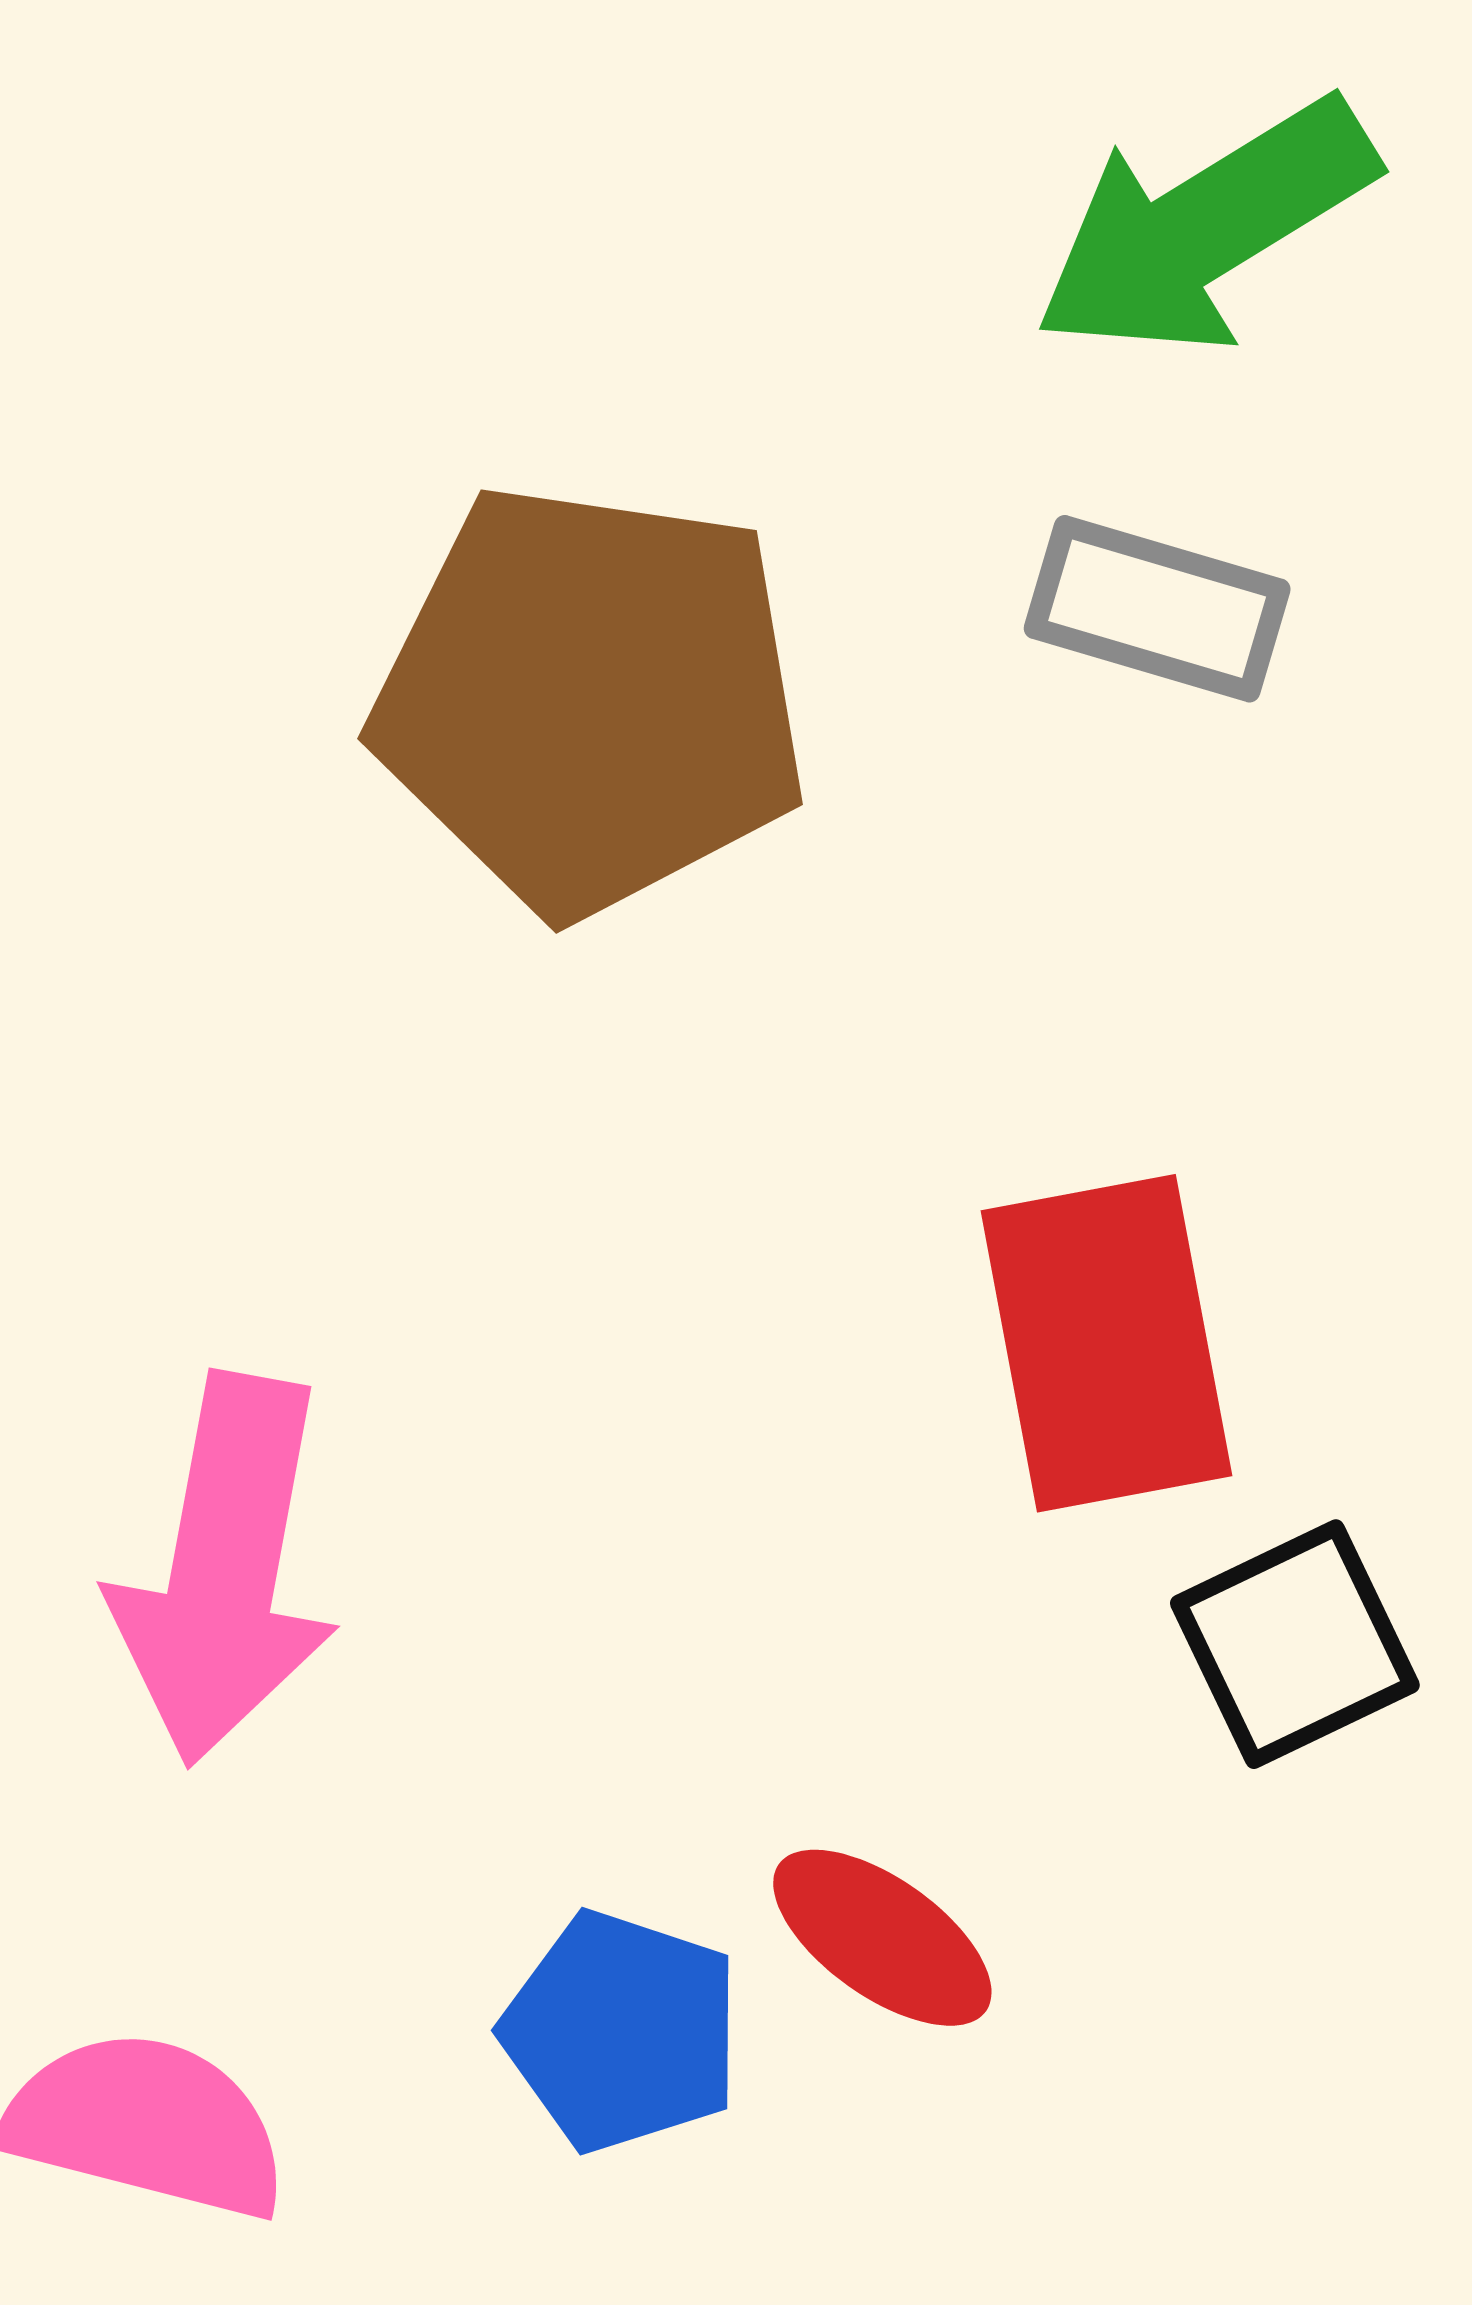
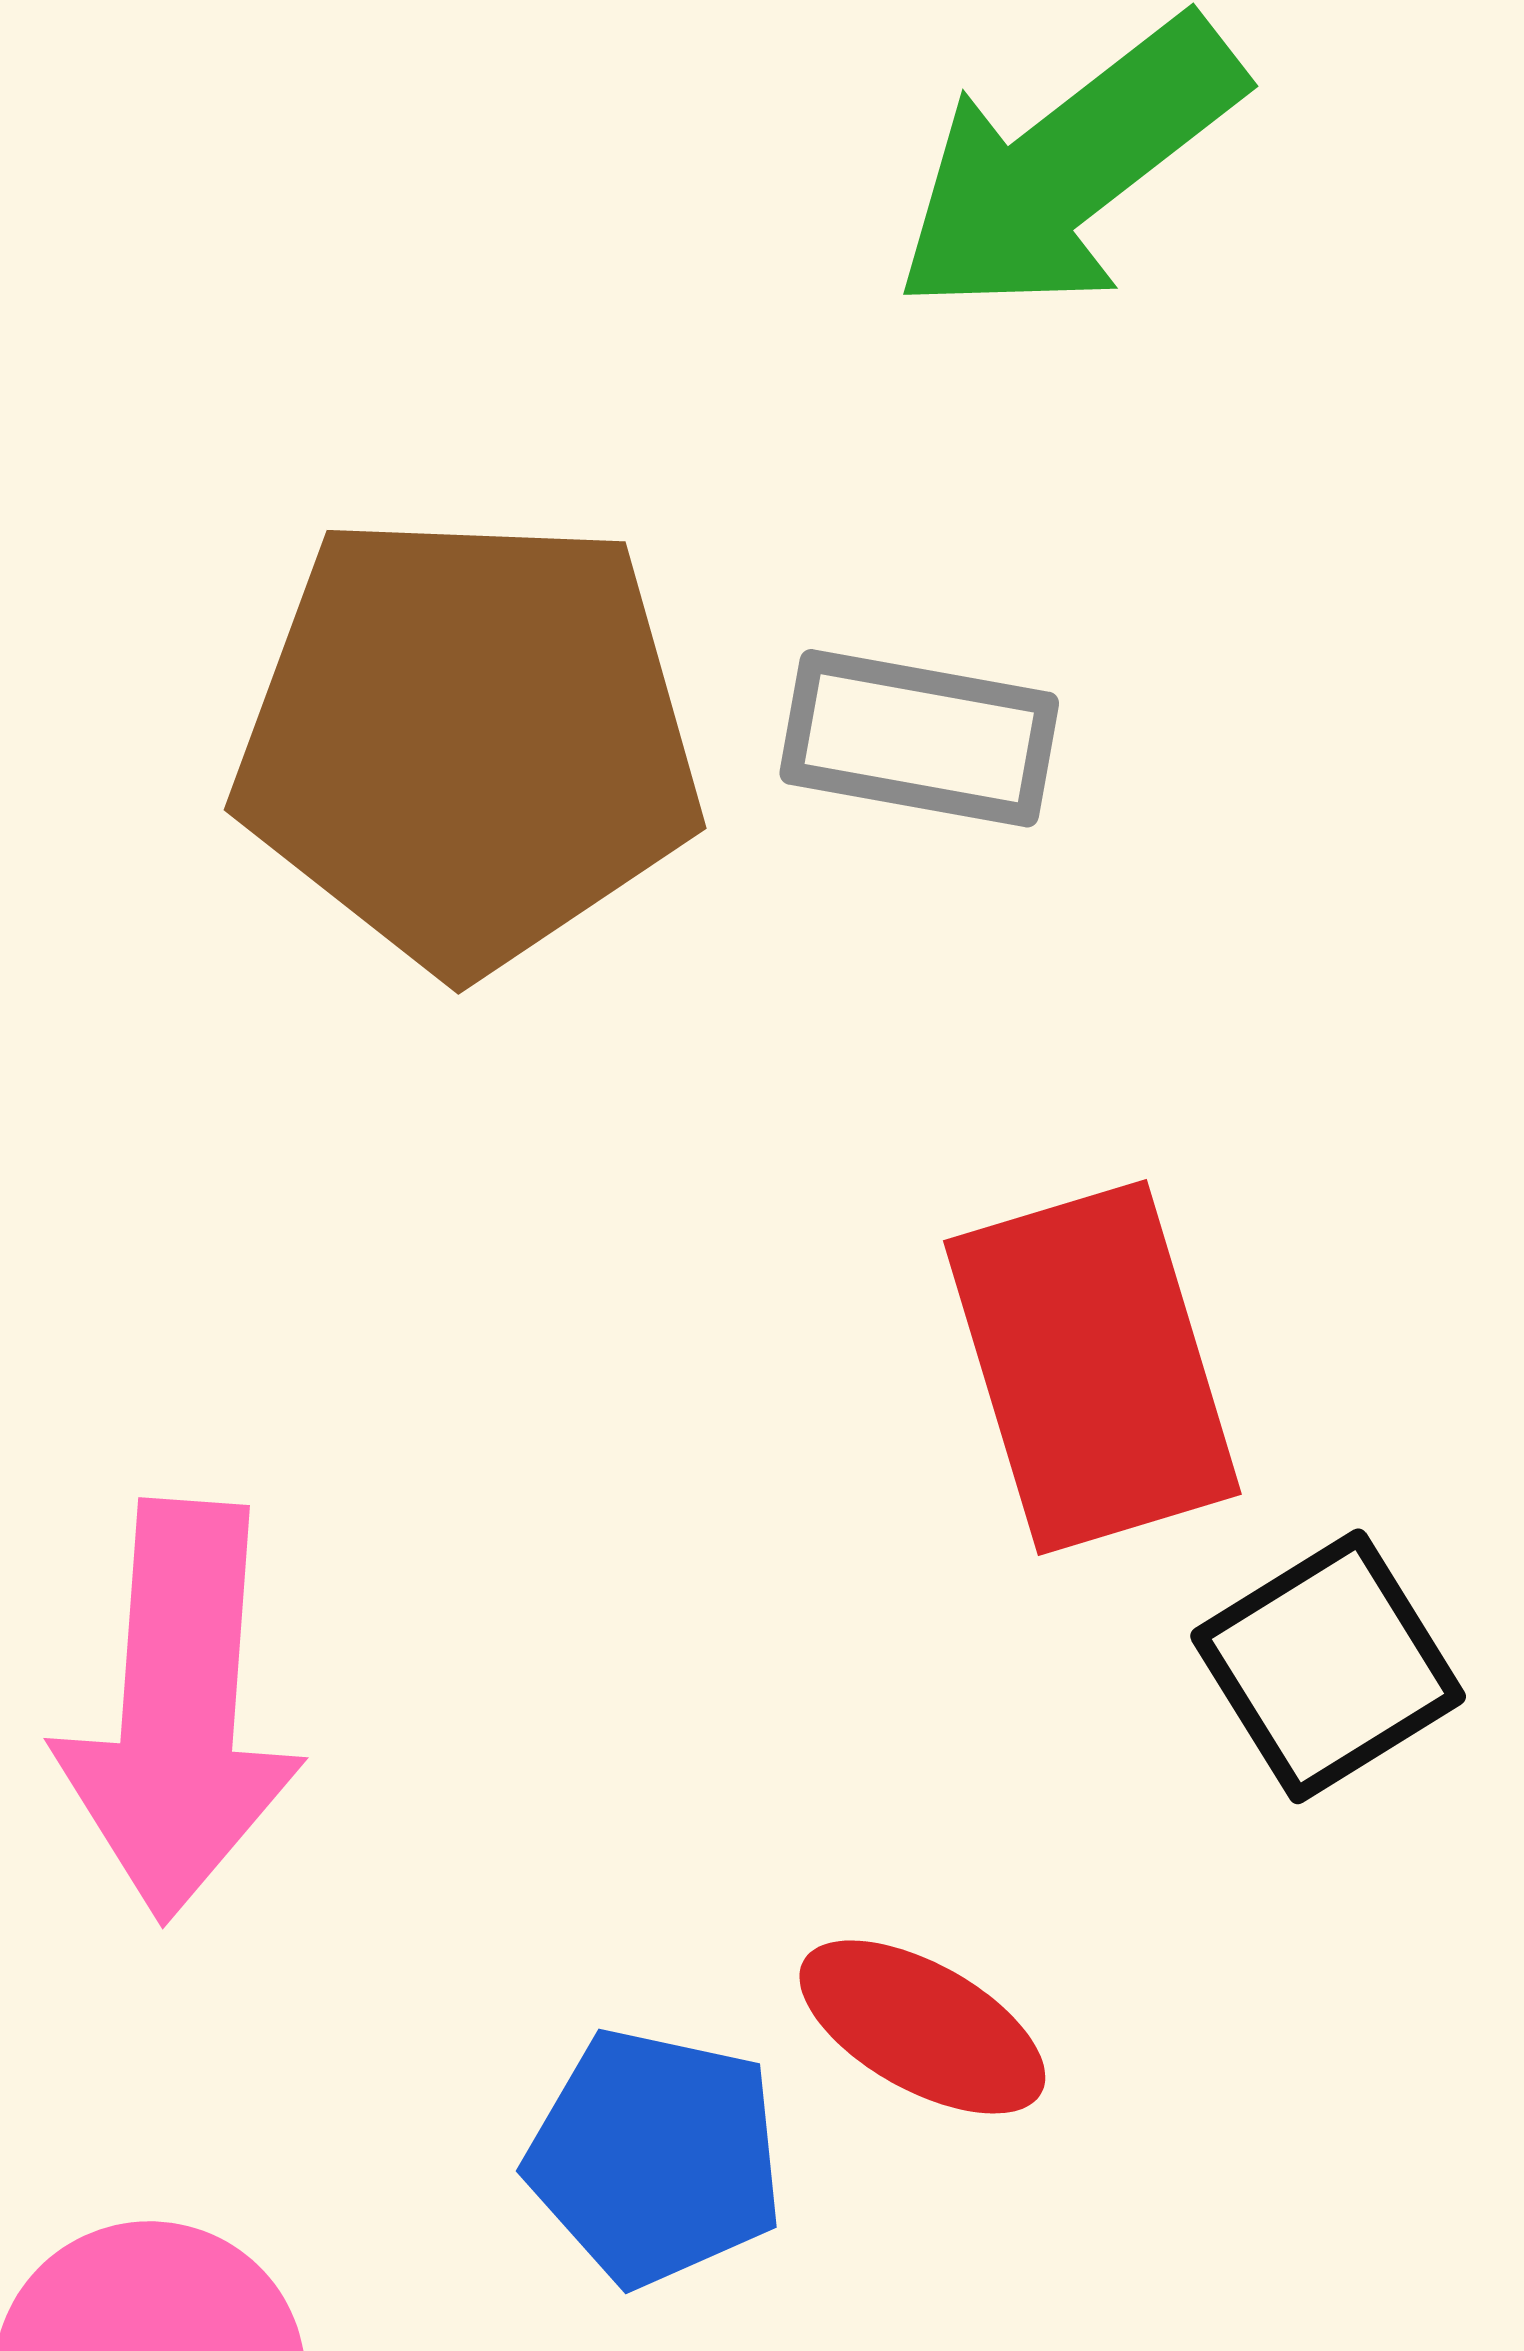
gray rectangle: (1157, 609) -> (919, 738), moved

